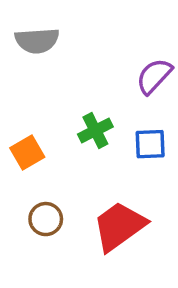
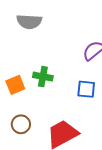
green cross: (95, 131) -> (43, 77), moved, turned 30

